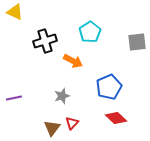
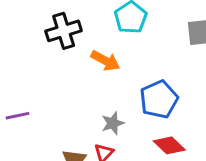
gray star: (62, 96) -> (113, 123), moved

